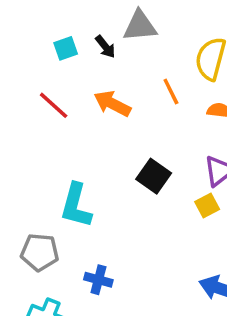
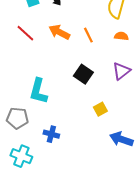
orange line: (171, 92) -> (88, 35), moved
yellow square: (207, 205) -> (100, 109), moved

